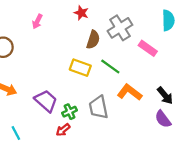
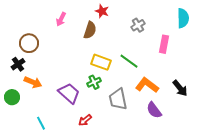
gray cross: (120, 28) -> (138, 25), size x0.6
brown semicircle: (93, 40) -> (90, 30), moved
pink rectangle: (148, 48) -> (164, 44), turned 66
green cross: (70, 112) -> (94, 82), moved
purple semicircle: (163, 119) -> (154, 110), moved

